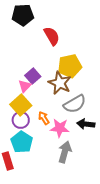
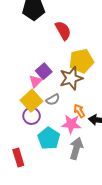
brown star: (60, 83) -> (71, 78), turned 30
gray semicircle: (75, 104) -> (53, 100), moved, size x0.6
orange arrow: (44, 118) -> (79, 111), moved
cyan pentagon: (22, 142) -> (49, 138), moved

